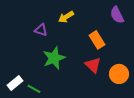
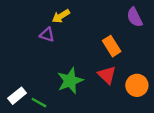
yellow arrow: (66, 17) -> (61, 16), moved
green star: (54, 58) -> (70, 81), moved

